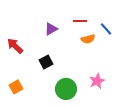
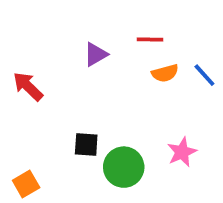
blue line: (106, 29) -> (204, 75), moved
black square: (46, 62) -> (86, 145), moved, turned 32
orange square: (16, 87) -> (26, 184), moved

